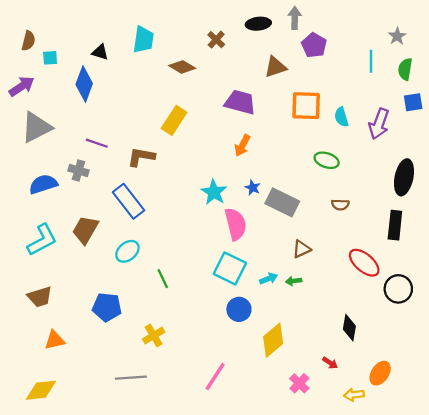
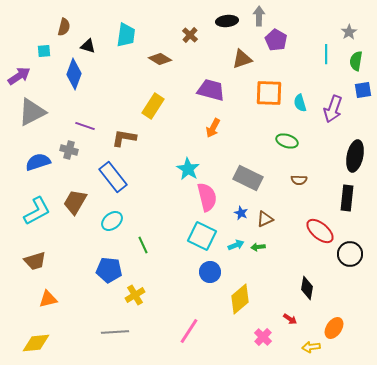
brown semicircle: (28, 41) -> (64, 27), moved
blue star: (253, 188) -> (241, 213), moved
blue pentagon: (107, 307) -> (109, 270), moved

